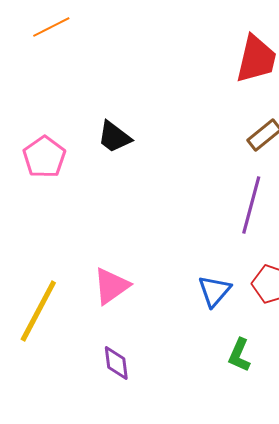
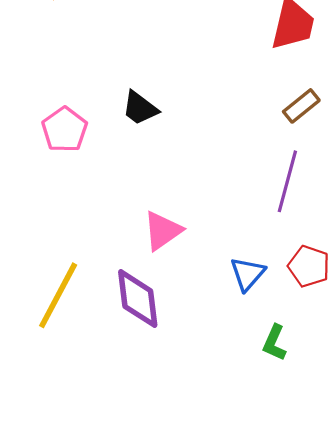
pink triangle: (111, 286) -> (163, 231), moved
purple diamond: (116, 363) -> (138, 299), moved, size x1.6

